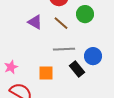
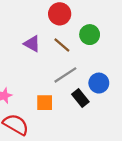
gray line: (64, 49) -> (65, 75), turned -30

